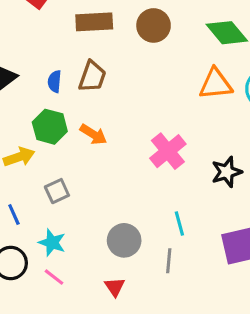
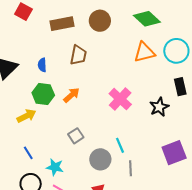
brown trapezoid: (92, 77) -> (78, 55), moved
orange arrow: (93, 134) -> (71, 95), turned -66
gray square: (57, 191) -> (76, 136), moved
cyan line: (179, 224) -> (120, 145), moved

